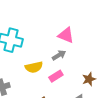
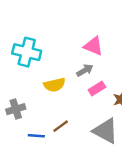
pink rectangle: (56, 76) -> (97, 88), moved

